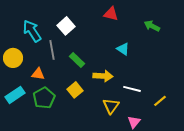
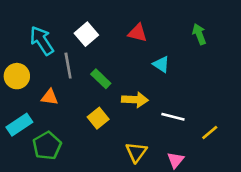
red triangle: (111, 14) -> (138, 33), moved
green arrow: (152, 26) -> (199, 34), turned 42
green pentagon: (44, 98) -> (47, 146), moved
yellow triangle: (111, 106) -> (136, 152), moved

